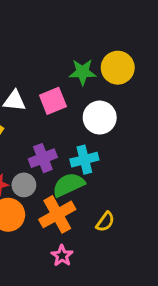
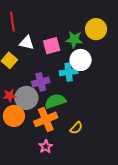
green star: (83, 72) -> (74, 39), moved
cyan cross: (84, 160) -> (69, 72), moved
gray circle: (24, 185) -> (26, 98), size x1.5

